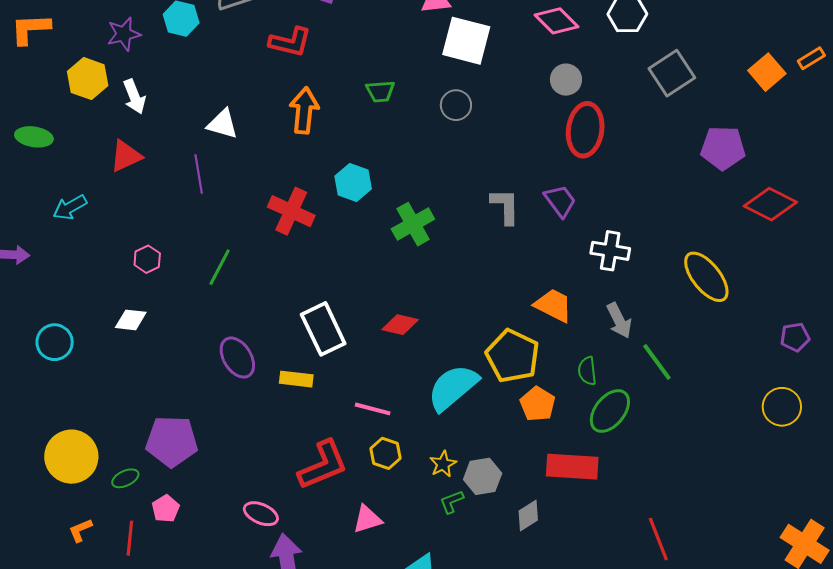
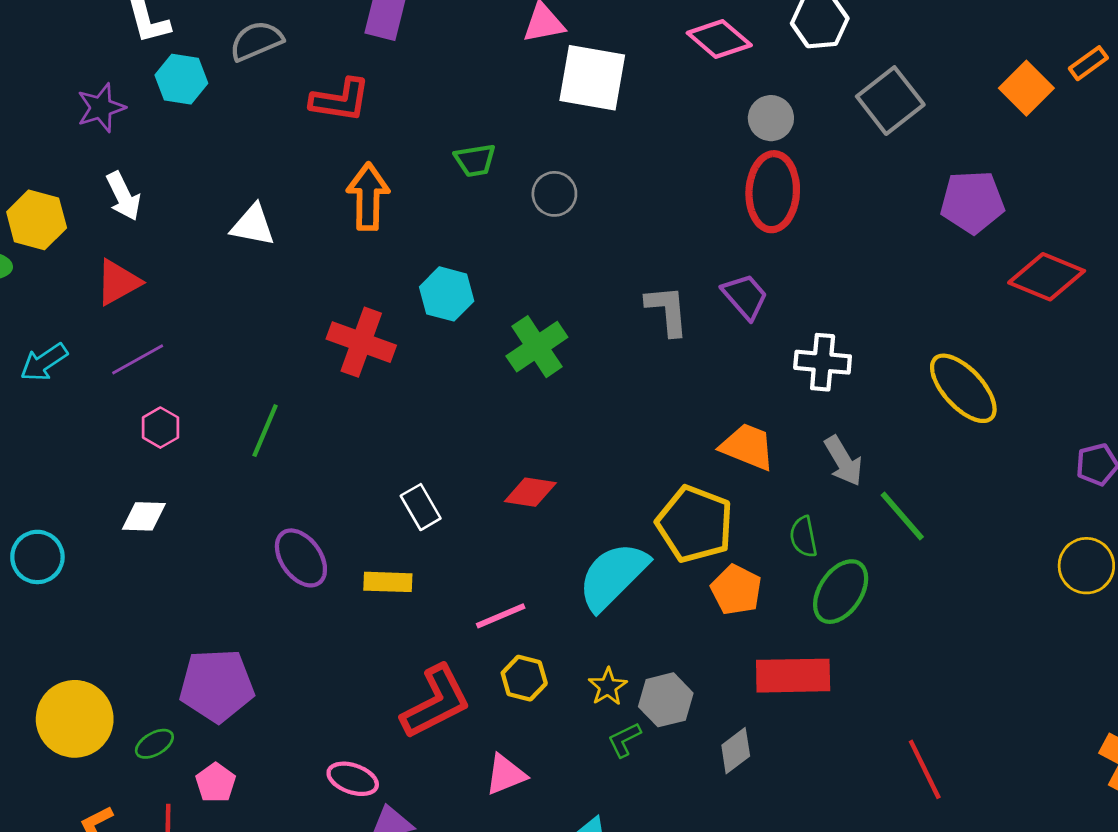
yellow hexagon: (88, 79) -> (37, 220), moved
gray circle: (566, 80) -> (771, 118), moved
gray circle: (456, 105) -> (554, 194), moved
purple line: (199, 174) -> (138, 359), moved, turned 75
white rectangle: (323, 329) -> (421, 507), size x0.6
pink line: (373, 409) -> (501, 616), turned -33

